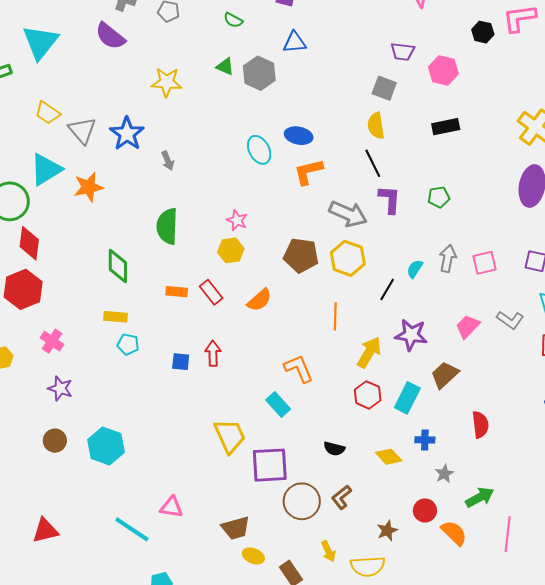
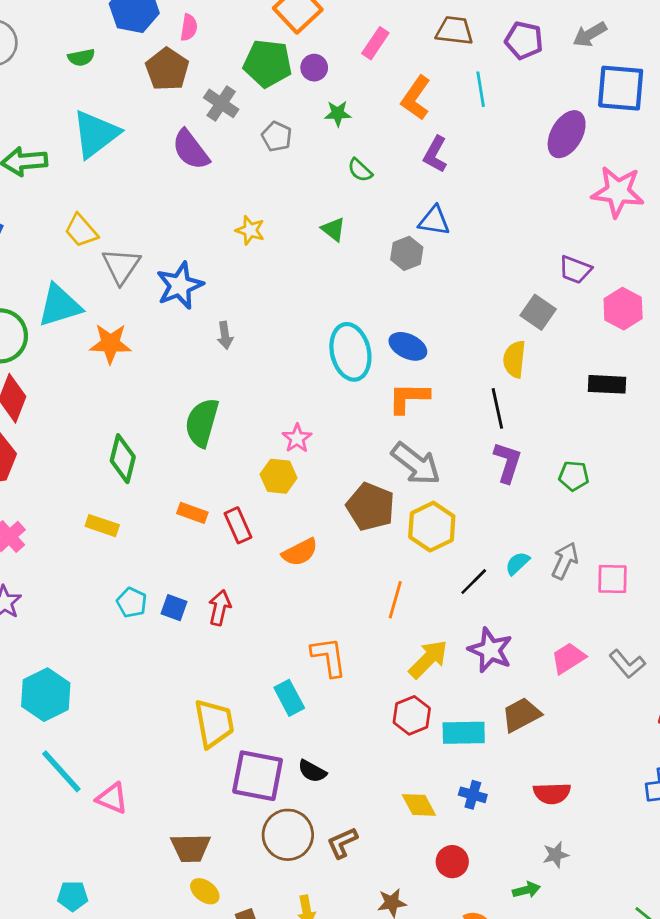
gray hexagon: (259, 73) -> (407, 253), moved, size x0.7
yellow star: (167, 82) -> (250, 230), size x0.7
cyan ellipse: (259, 150) -> (350, 352), size x1.4
gray arrow: (348, 214) -> (416, 464), moved
cyan pentagon: (128, 344) -> (132, 603), moved
cyan rectangle: (407, 398) -> (464, 733), turned 48
red semicircle: (480, 425) -> (552, 793), turned 80
black semicircle: (334, 449) -> (312, 771), moved
gray star: (444, 474) -> (556, 855), moved
green arrow: (480, 497) -> (526, 890), size x0.7
red circle: (425, 510) -> (452, 862), moved
cyan line: (132, 529) -> (61, 771), moved

